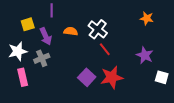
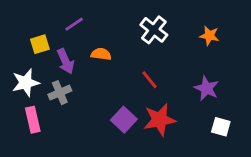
purple line: (52, 10) -> (74, 24), turned 56
white cross: (98, 29) -> (154, 30), moved
white square: (162, 77) -> (221, 127), moved

